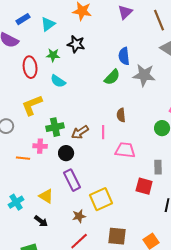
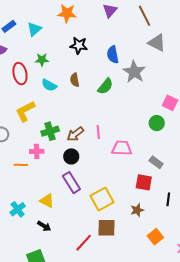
black star: (76, 44) -> (79, 45), moved
gray star: (144, 75) -> (134, 72), turned 30
green semicircle: (112, 77) -> (105, 86), moved
brown semicircle: (121, 115) -> (75, 80), moved
black circle: (66, 153) -> (71, 156), moved
gray rectangle: (158, 167) -> (156, 162), turned -48
brown star: (79, 216) -> (137, 210), moved
brown square: (117, 236) -> (106, 228), moved

